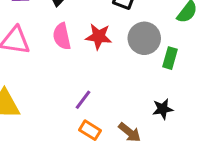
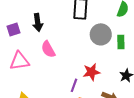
red star: (99, 37) -> (91, 72), moved

